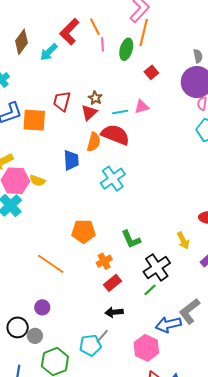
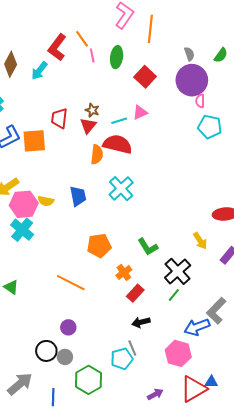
orange line: (144, 33) -> (150, 29), moved
red square: (151, 72) -> (145, 77), size x1.5
blue trapezoid: (71, 160) -> (78, 196), moved
gray line: (102, 336) -> (132, 348), turned -56

